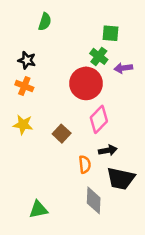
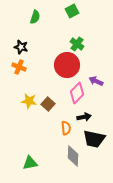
green square: (110, 33) -> (72, 11), moved, turned -32
purple arrow: (123, 68) -> (96, 81), moved, turned 32
yellow star: (23, 125) -> (29, 101), moved

